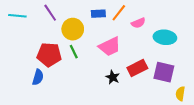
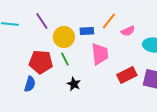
blue rectangle: (98, 14) -> (87, 31), moved
pink trapezoid: (110, 46) -> (100, 54), turned -70
black star: (113, 77) -> (74, 84), moved

